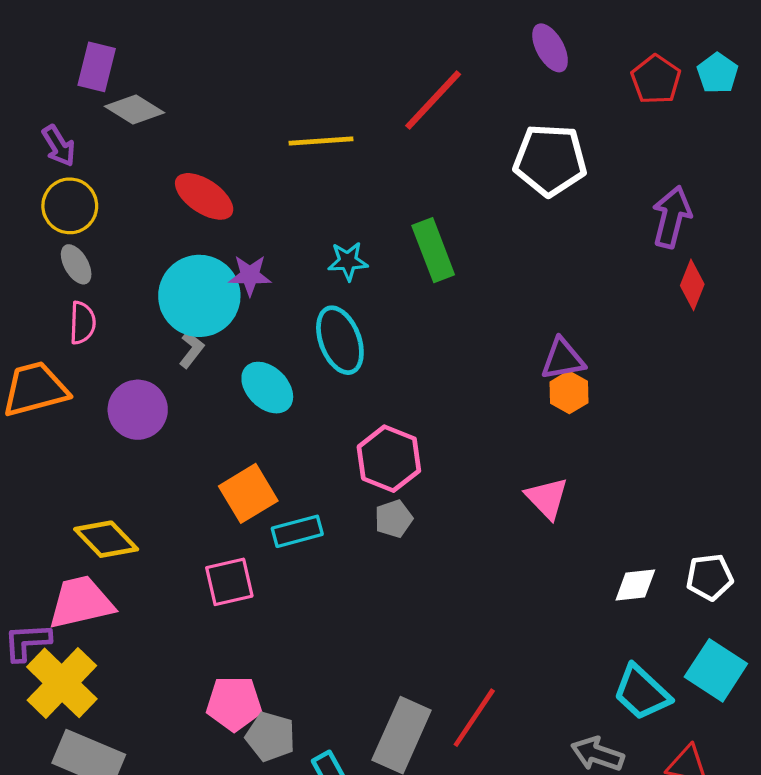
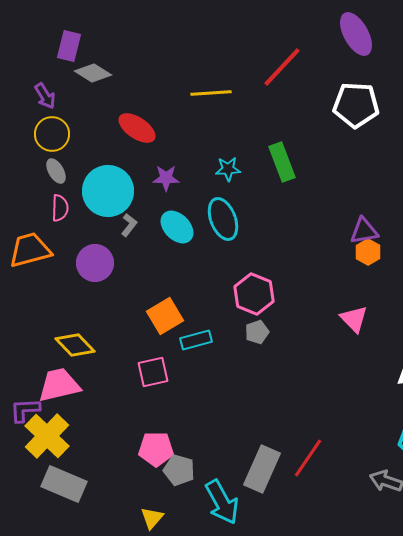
purple ellipse: (550, 48) -> (356, 34), size x1.4
cyan circle: (199, 296) -> (108, 191), moved
cyan ellipse: (267, 388) -> (177, 227), moved

